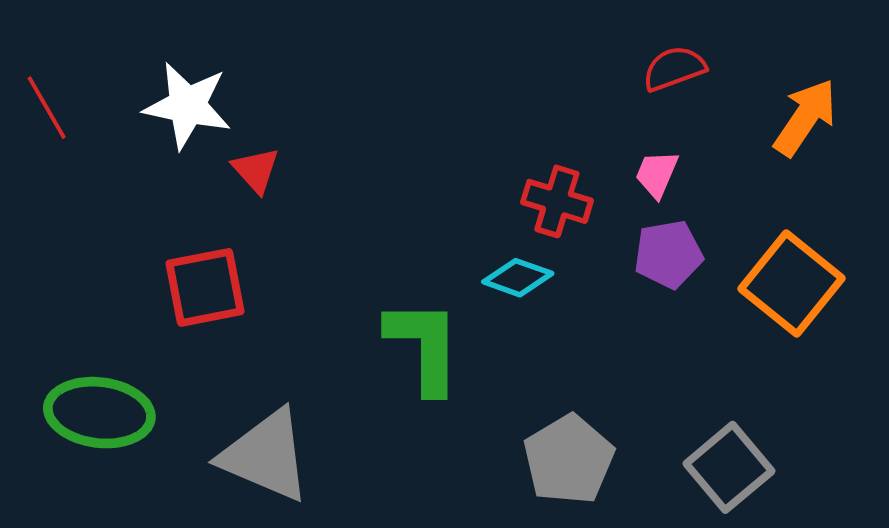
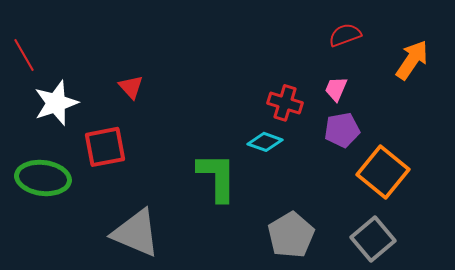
white star: (187, 106) -> (56, 103), moved, turned -30
orange square: (792, 284) -> (383, 172), moved
green ellipse: (99, 413) -> (43, 178), moved

